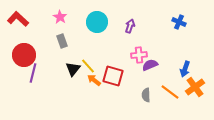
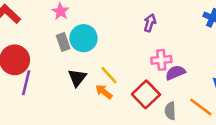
cyan circle: (97, 22) -> (84, 38), moved
yellow line: (88, 66) -> (109, 75), moved
red square: (113, 76) -> (146, 94), moved, turned 30

